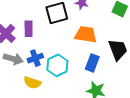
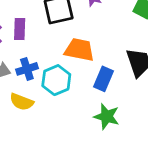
orange trapezoid: (86, 35) -> (79, 50), moved

